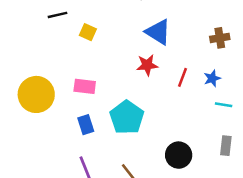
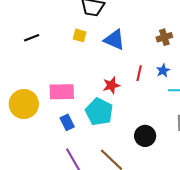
yellow square: (88, 32) -> (80, 35), moved
red star: (147, 65) -> (111, 85), moved
pink rectangle: (85, 86) -> (62, 92), size x1.4

